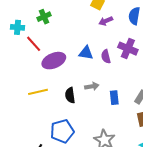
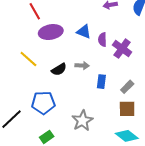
purple cross: (128, 49) -> (122, 49), moved
yellow line: (38, 92) -> (28, 59), turned 42
black semicircle: (70, 95) -> (59, 69), turned -126

